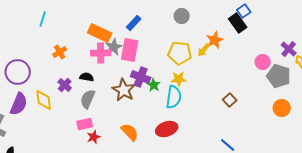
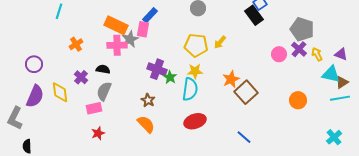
orange star: (215, 40) -> (231, 79), moved
purple cross: (289, 49) -> (299, 49), moved
pink rectangle: (130, 50) -> (143, 29), moved, size x0.7
purple circle: (18, 72) -> (34, 64), size x0.7
gray pentagon: (279, 76) -> (302, 29), moved
brown star: (124, 90) -> (148, 100), moved, size x0.6
brown square: (230, 100) -> (246, 92), size x1.6
pink rectangle: (85, 124) -> (94, 108), moved
red ellipse: (167, 129) -> (195, 121), moved
red star: (94, 137) -> (98, 133), moved

